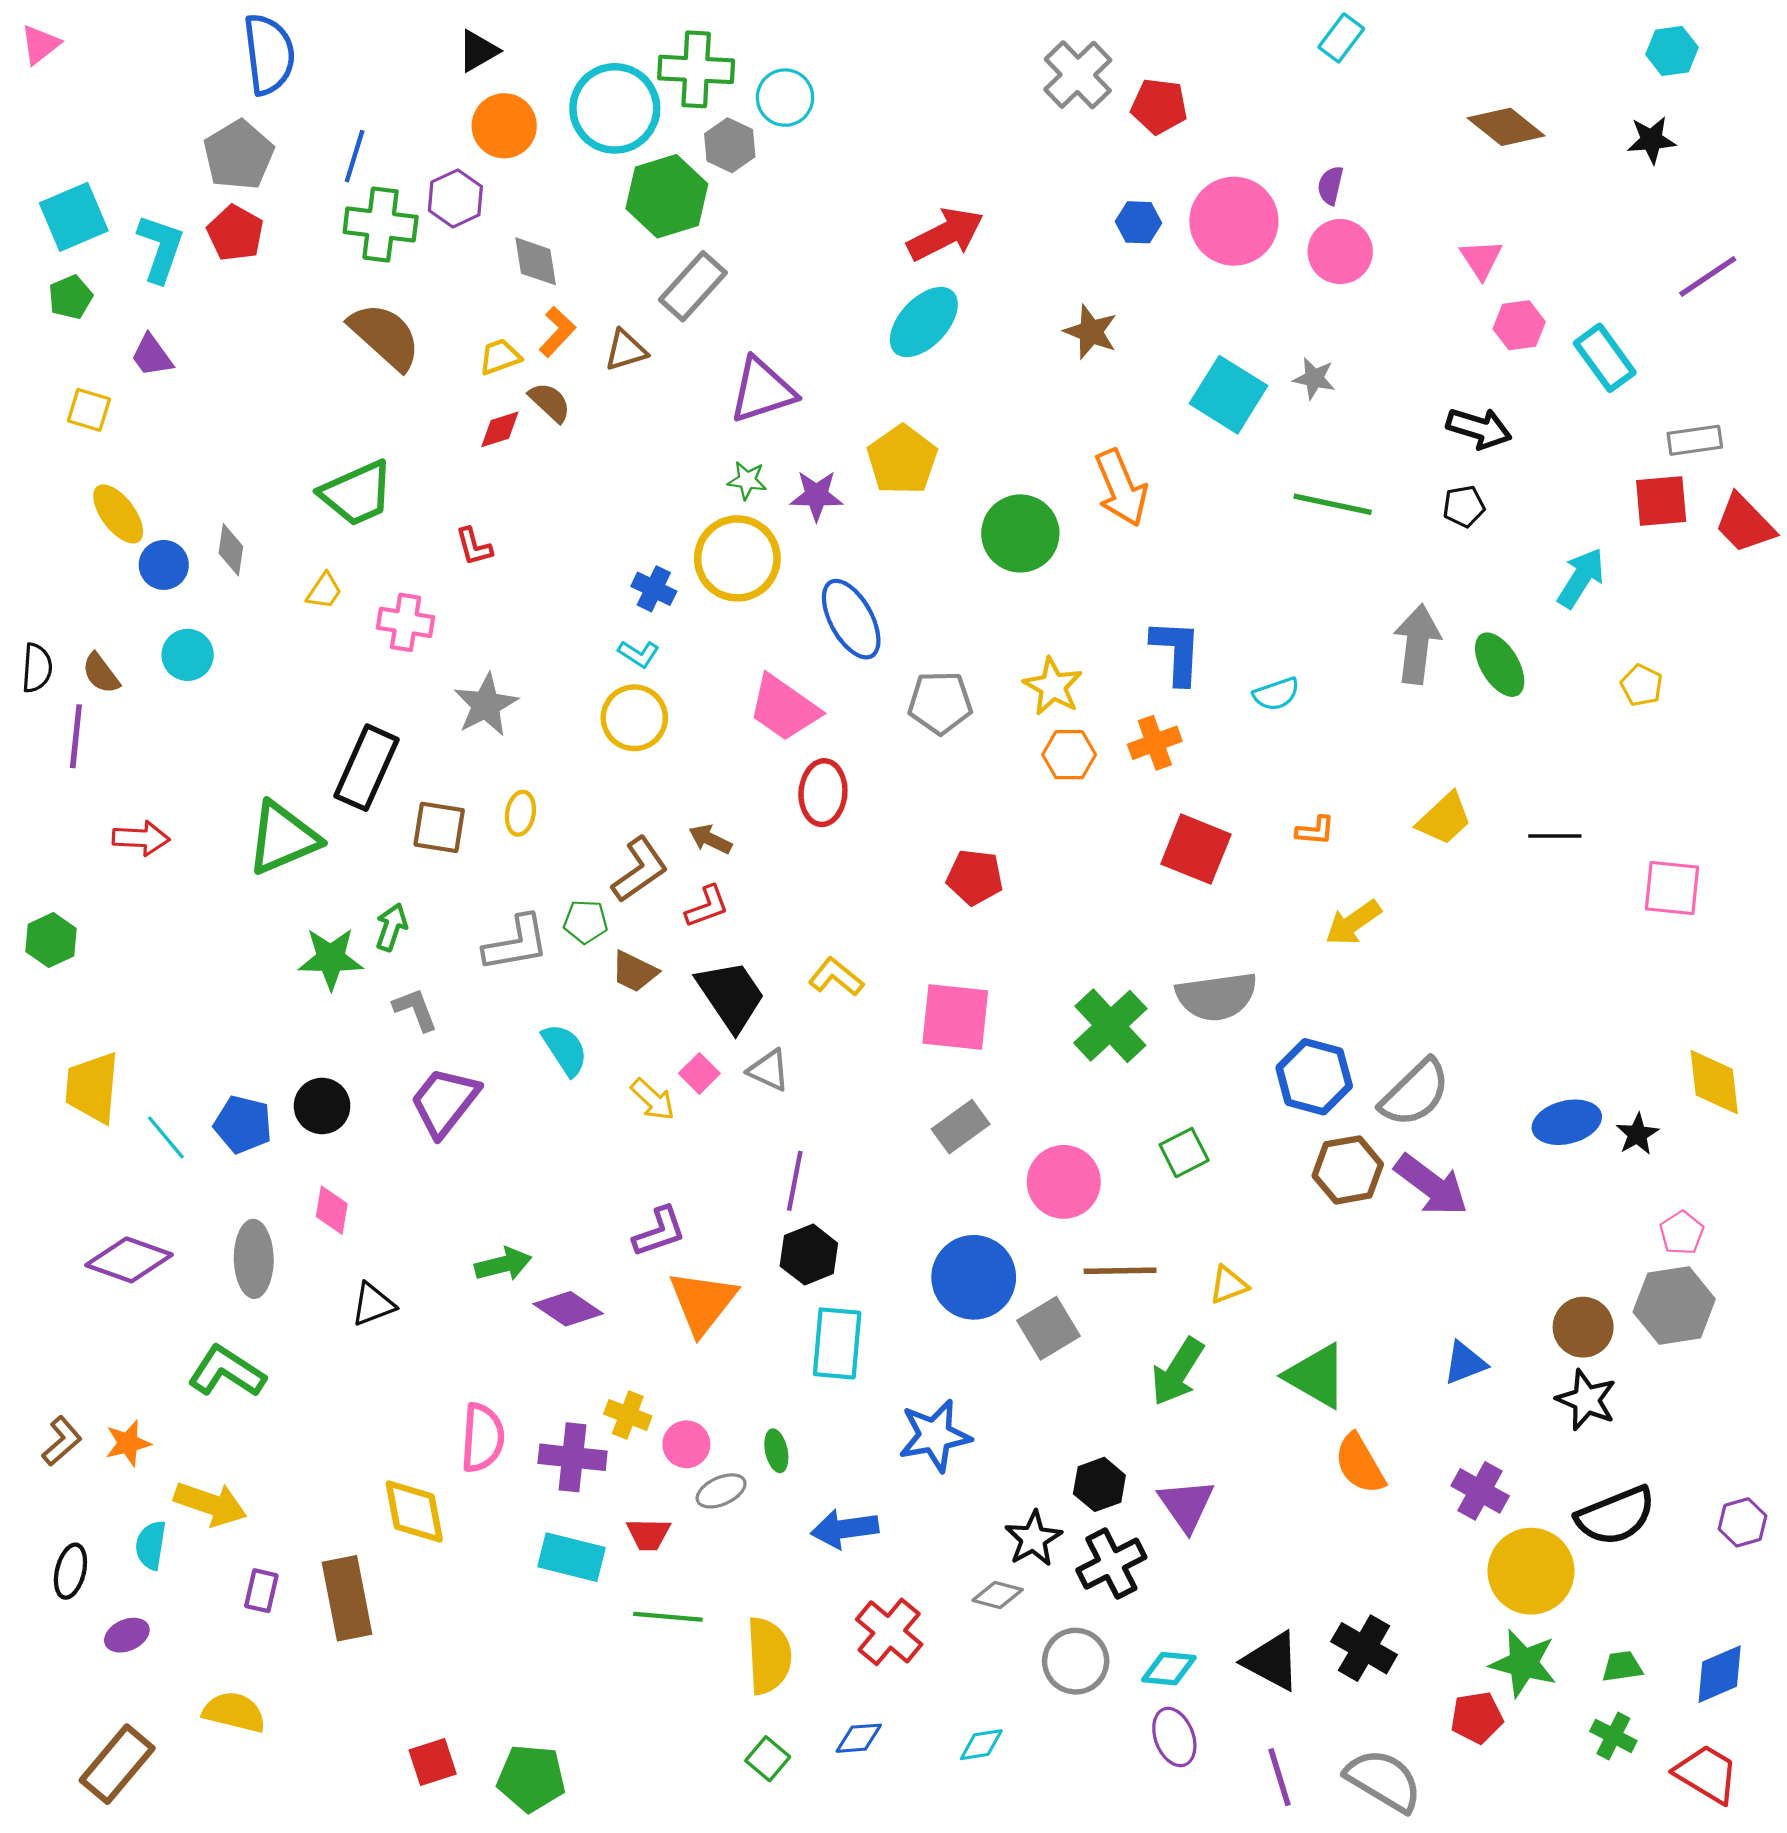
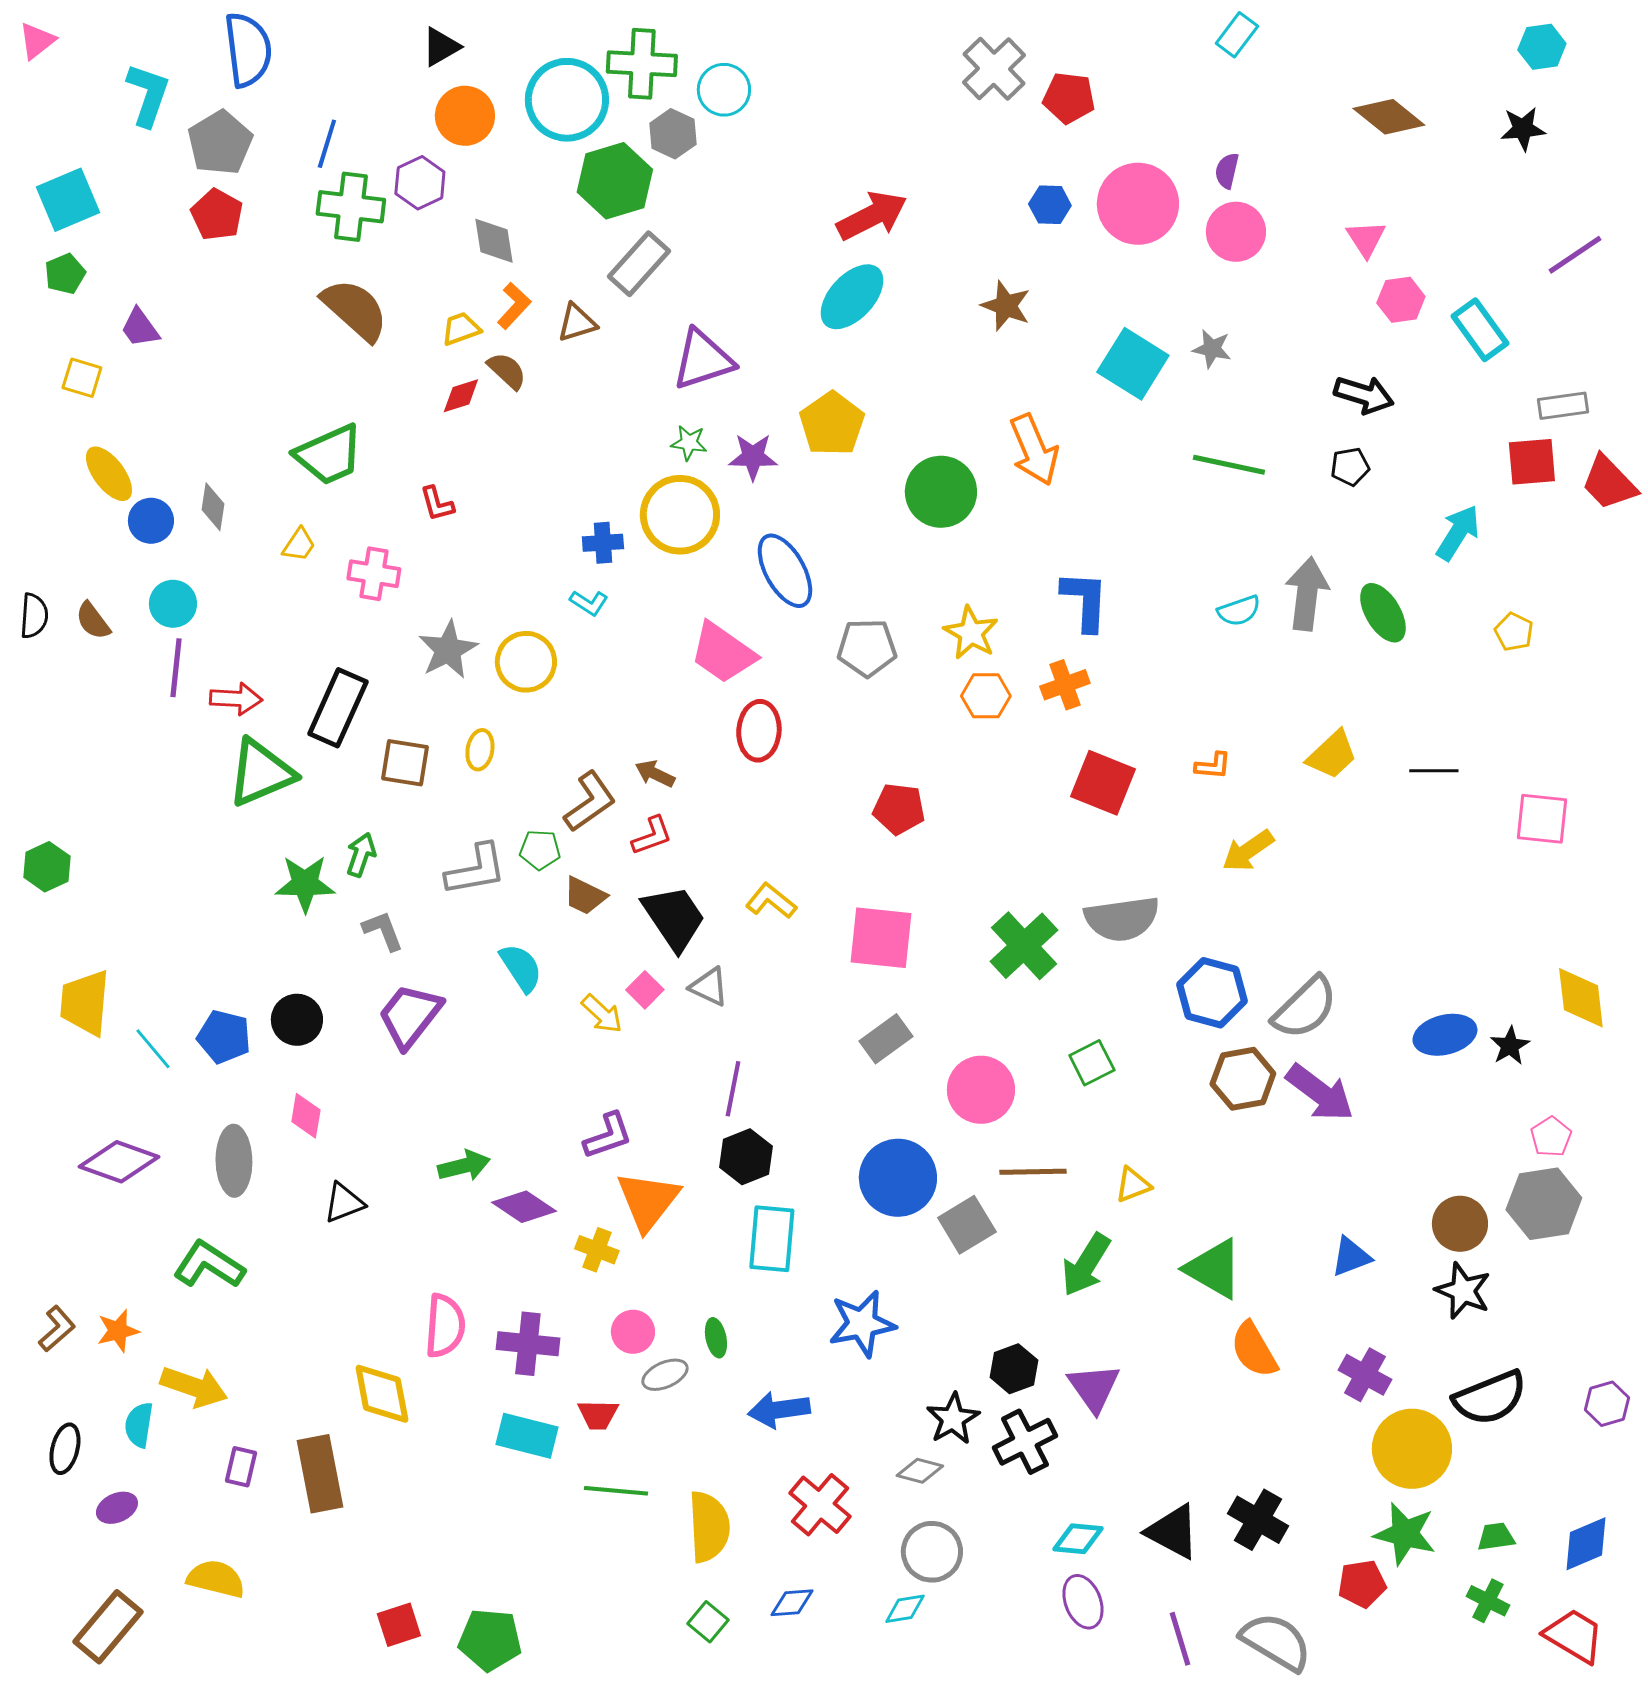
cyan L-shape: (160, 248) -> (148, 95), moved
blue cross: (654, 589) -> (603, 543), turned -30
cyan semicircle: (1276, 694) -> (1239, 611), moved
yellow circle: (634, 718) -> (526, 662), moved
purple line: (76, 736) -> (176, 668), moved
red arrow: (141, 838) -> (236, 699), moved
yellow cross: (628, 1415) -> (597, 1250), moved
gray circle: (1076, 1661) -> (932, 1552), moved

